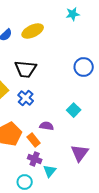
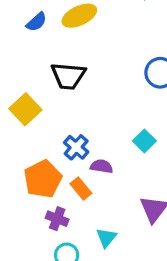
blue cross: (26, 98) -> (76, 147), moved
purple cross: (35, 159) -> (57, 219), moved

